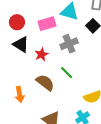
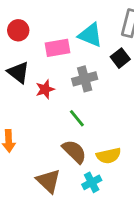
red circle: (17, 22) -> (18, 30), moved
brown semicircle: (45, 83) -> (74, 151), moved

